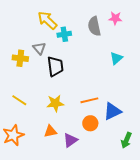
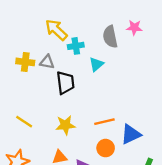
gray triangle: (39, 48) -> (47, 62), turned -40
yellow cross: (20, 58) -> (25, 62), moved
cyan triangle: (116, 58) -> (96, 64), moved

